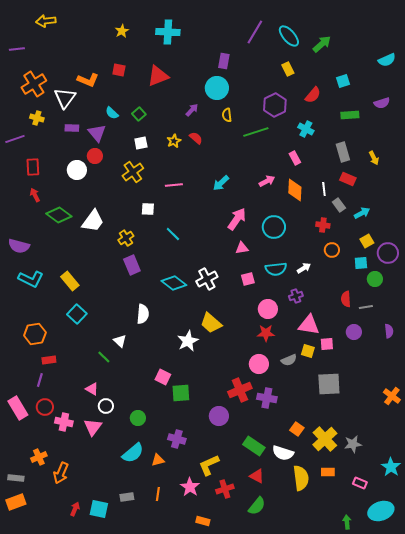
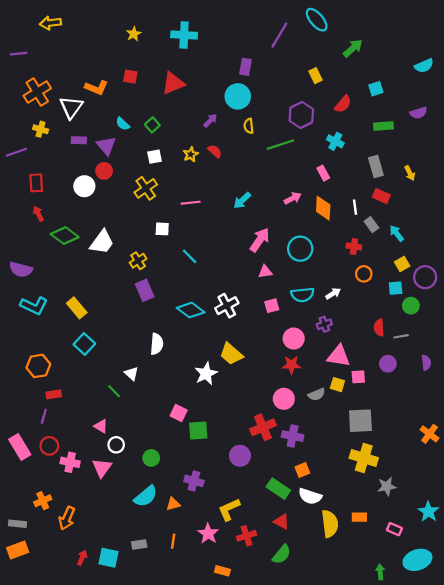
cyan ellipse: (289, 36) -> (317, 20), moved
cyan arrow: (362, 213) -> (397, 233), turned -98
orange square: (297, 429) -> (302, 470), moved, turned 32
yellow cross: (325, 439) -> (364, 458), moved, turned -30

